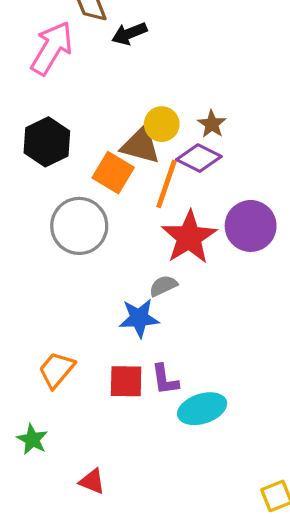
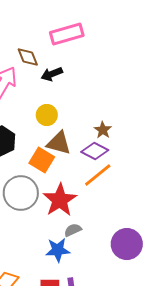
yellow circle: (162, 124) -> (47, 115), moved
orange line: (167, 184) -> (98, 175), moved, turned 32
purple circle: (251, 226) -> (127, 244), moved
red star: (189, 237) -> (60, 200), moved

